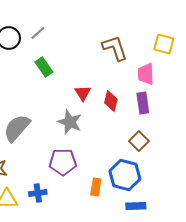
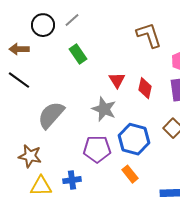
blue hexagon: (125, 175) -> (134, 139), moved
orange rectangle: (96, 187) -> (130, 174), turned -48

